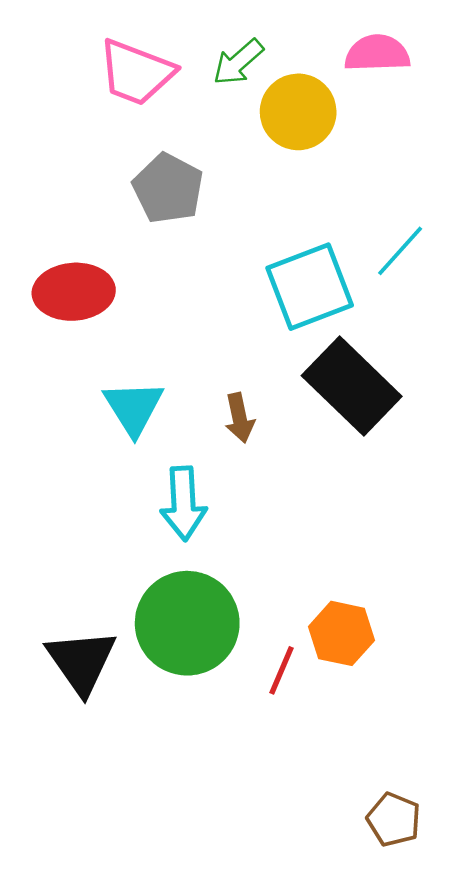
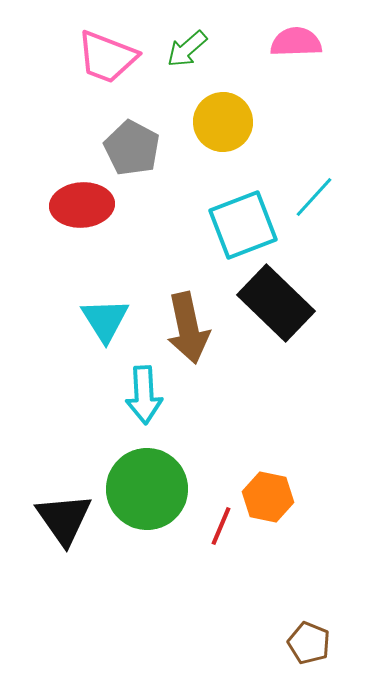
yellow circle: (298, 112) -> (223, 122), moved
red ellipse: (74, 292) -> (82, 205), moved
brown arrow: (239, 418) -> (188, 328), size x1.8

